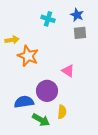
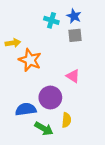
blue star: (77, 15) -> (74, 16), moved
gray square: (80, 33) -> (75, 35), moved

